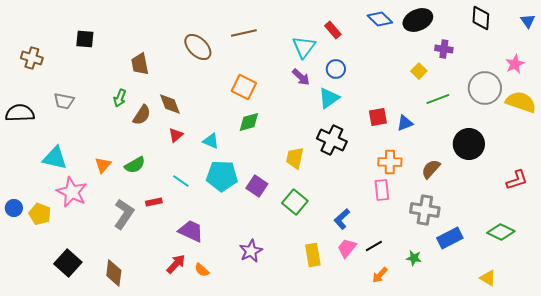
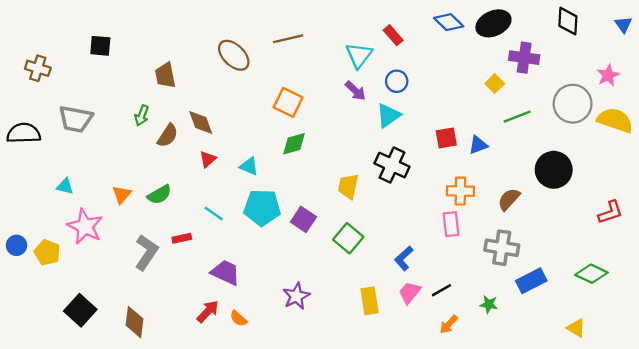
purple cross: (444, 49) -> (524, 58), size x1.4
gray trapezoid: (64, 101) -> (76, 119), size x1.4
cyan triangle: (55, 158) -> (65, 186), size x0.6

